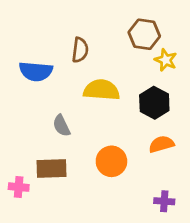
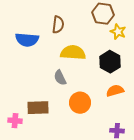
gray semicircle: (61, 126) -> (60, 78), moved

